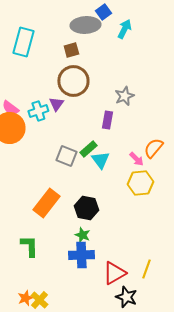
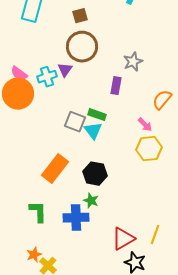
orange semicircle: (153, 148) -> (162, 100), moved
green rectangle: (88, 149) -> (97, 115), turned 60
cyan triangle: (100, 160) -> (93, 131), moved
blue cross: (81, 255) -> (76, 218), moved
orange star: (25, 298) -> (34, 255), moved

